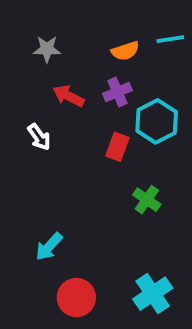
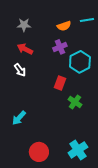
red arrow: (68, 96) -> (25, 49), moved
red rectangle: (117, 147) -> (60, 83), moved
cyan arrow: (49, 247) -> (19, 118), moved

